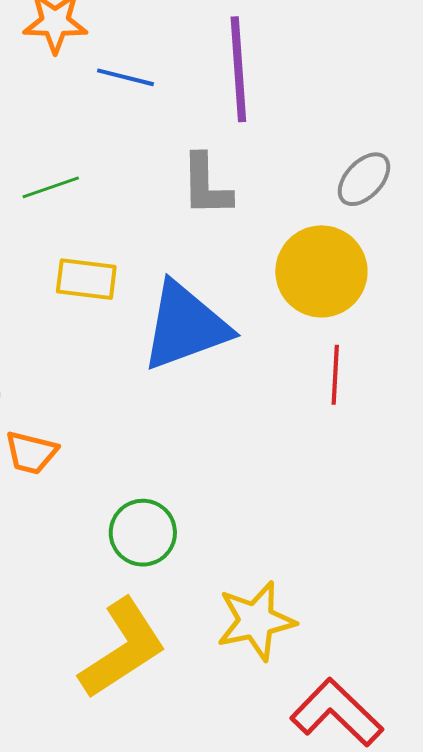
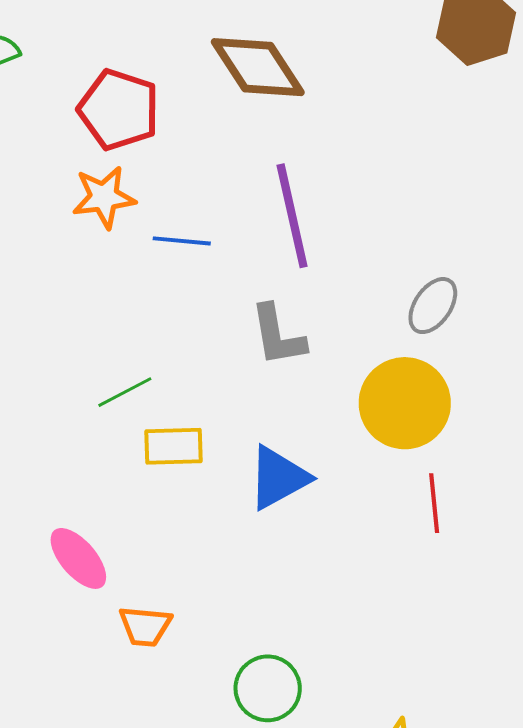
green line: (51, 187) -> (125, 392), moved
blue triangle: (185, 326) -> (278, 478), size x0.7

